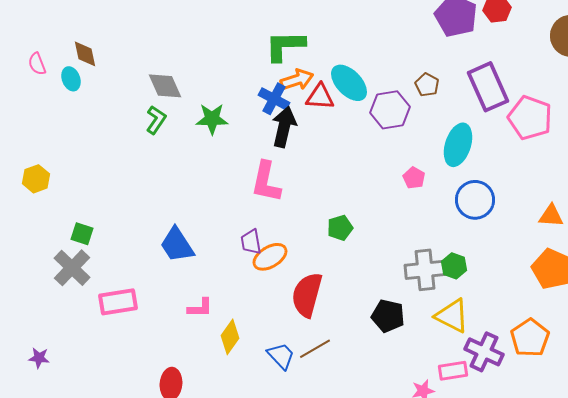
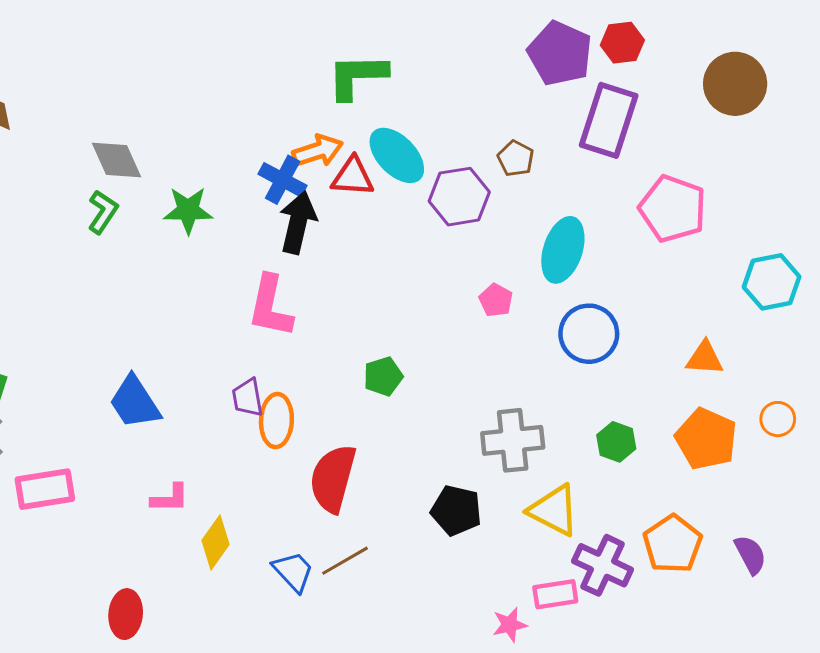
green L-shape: (285, 46) -> (357, 76), moved
purple rectangle: (488, 87) -> (609, 120), moved, turned 42
orange ellipse: (270, 257) -> (276, 421), turned -56
green hexagon: (454, 266) -> (616, 442), moved

